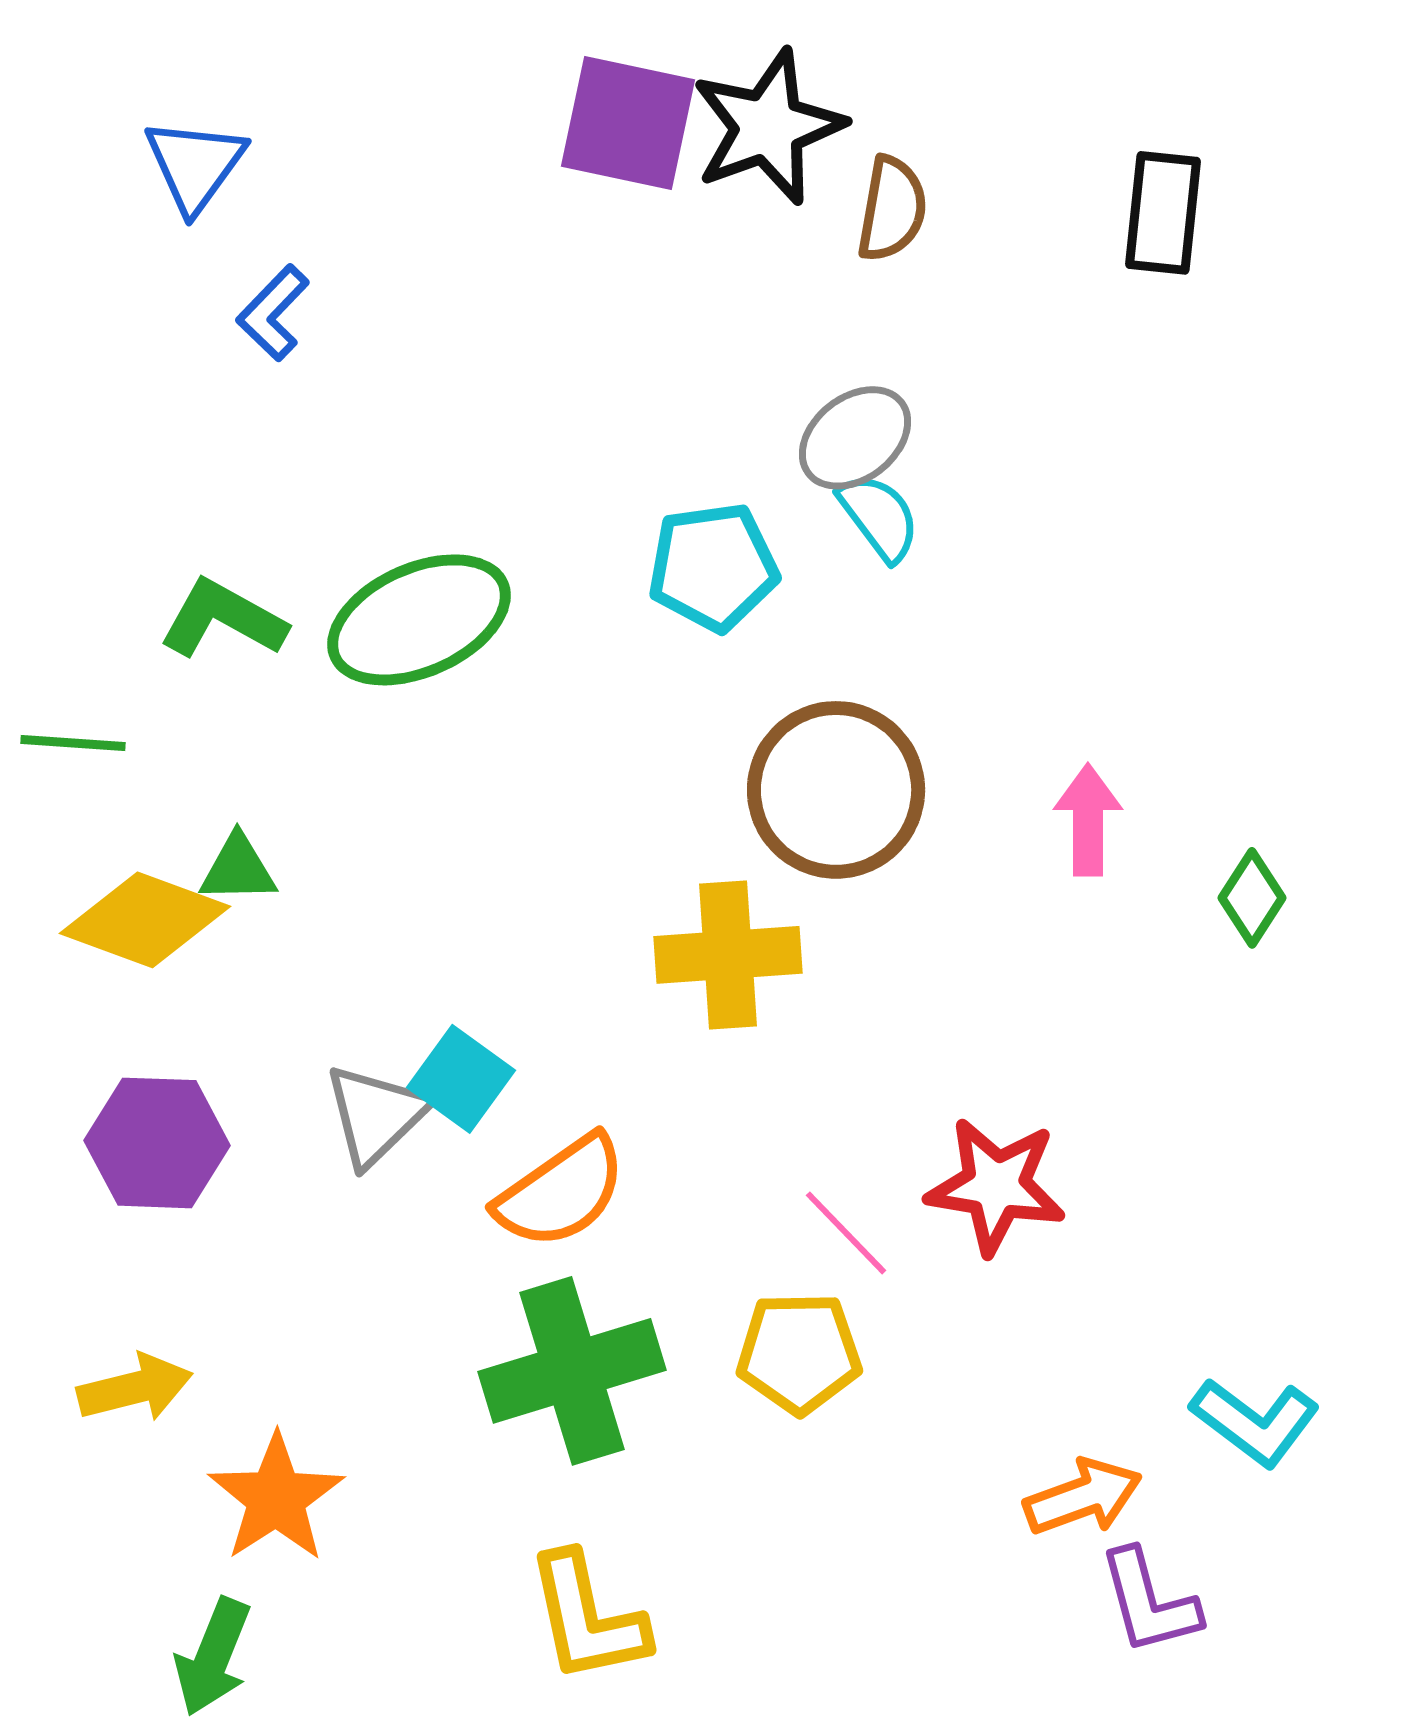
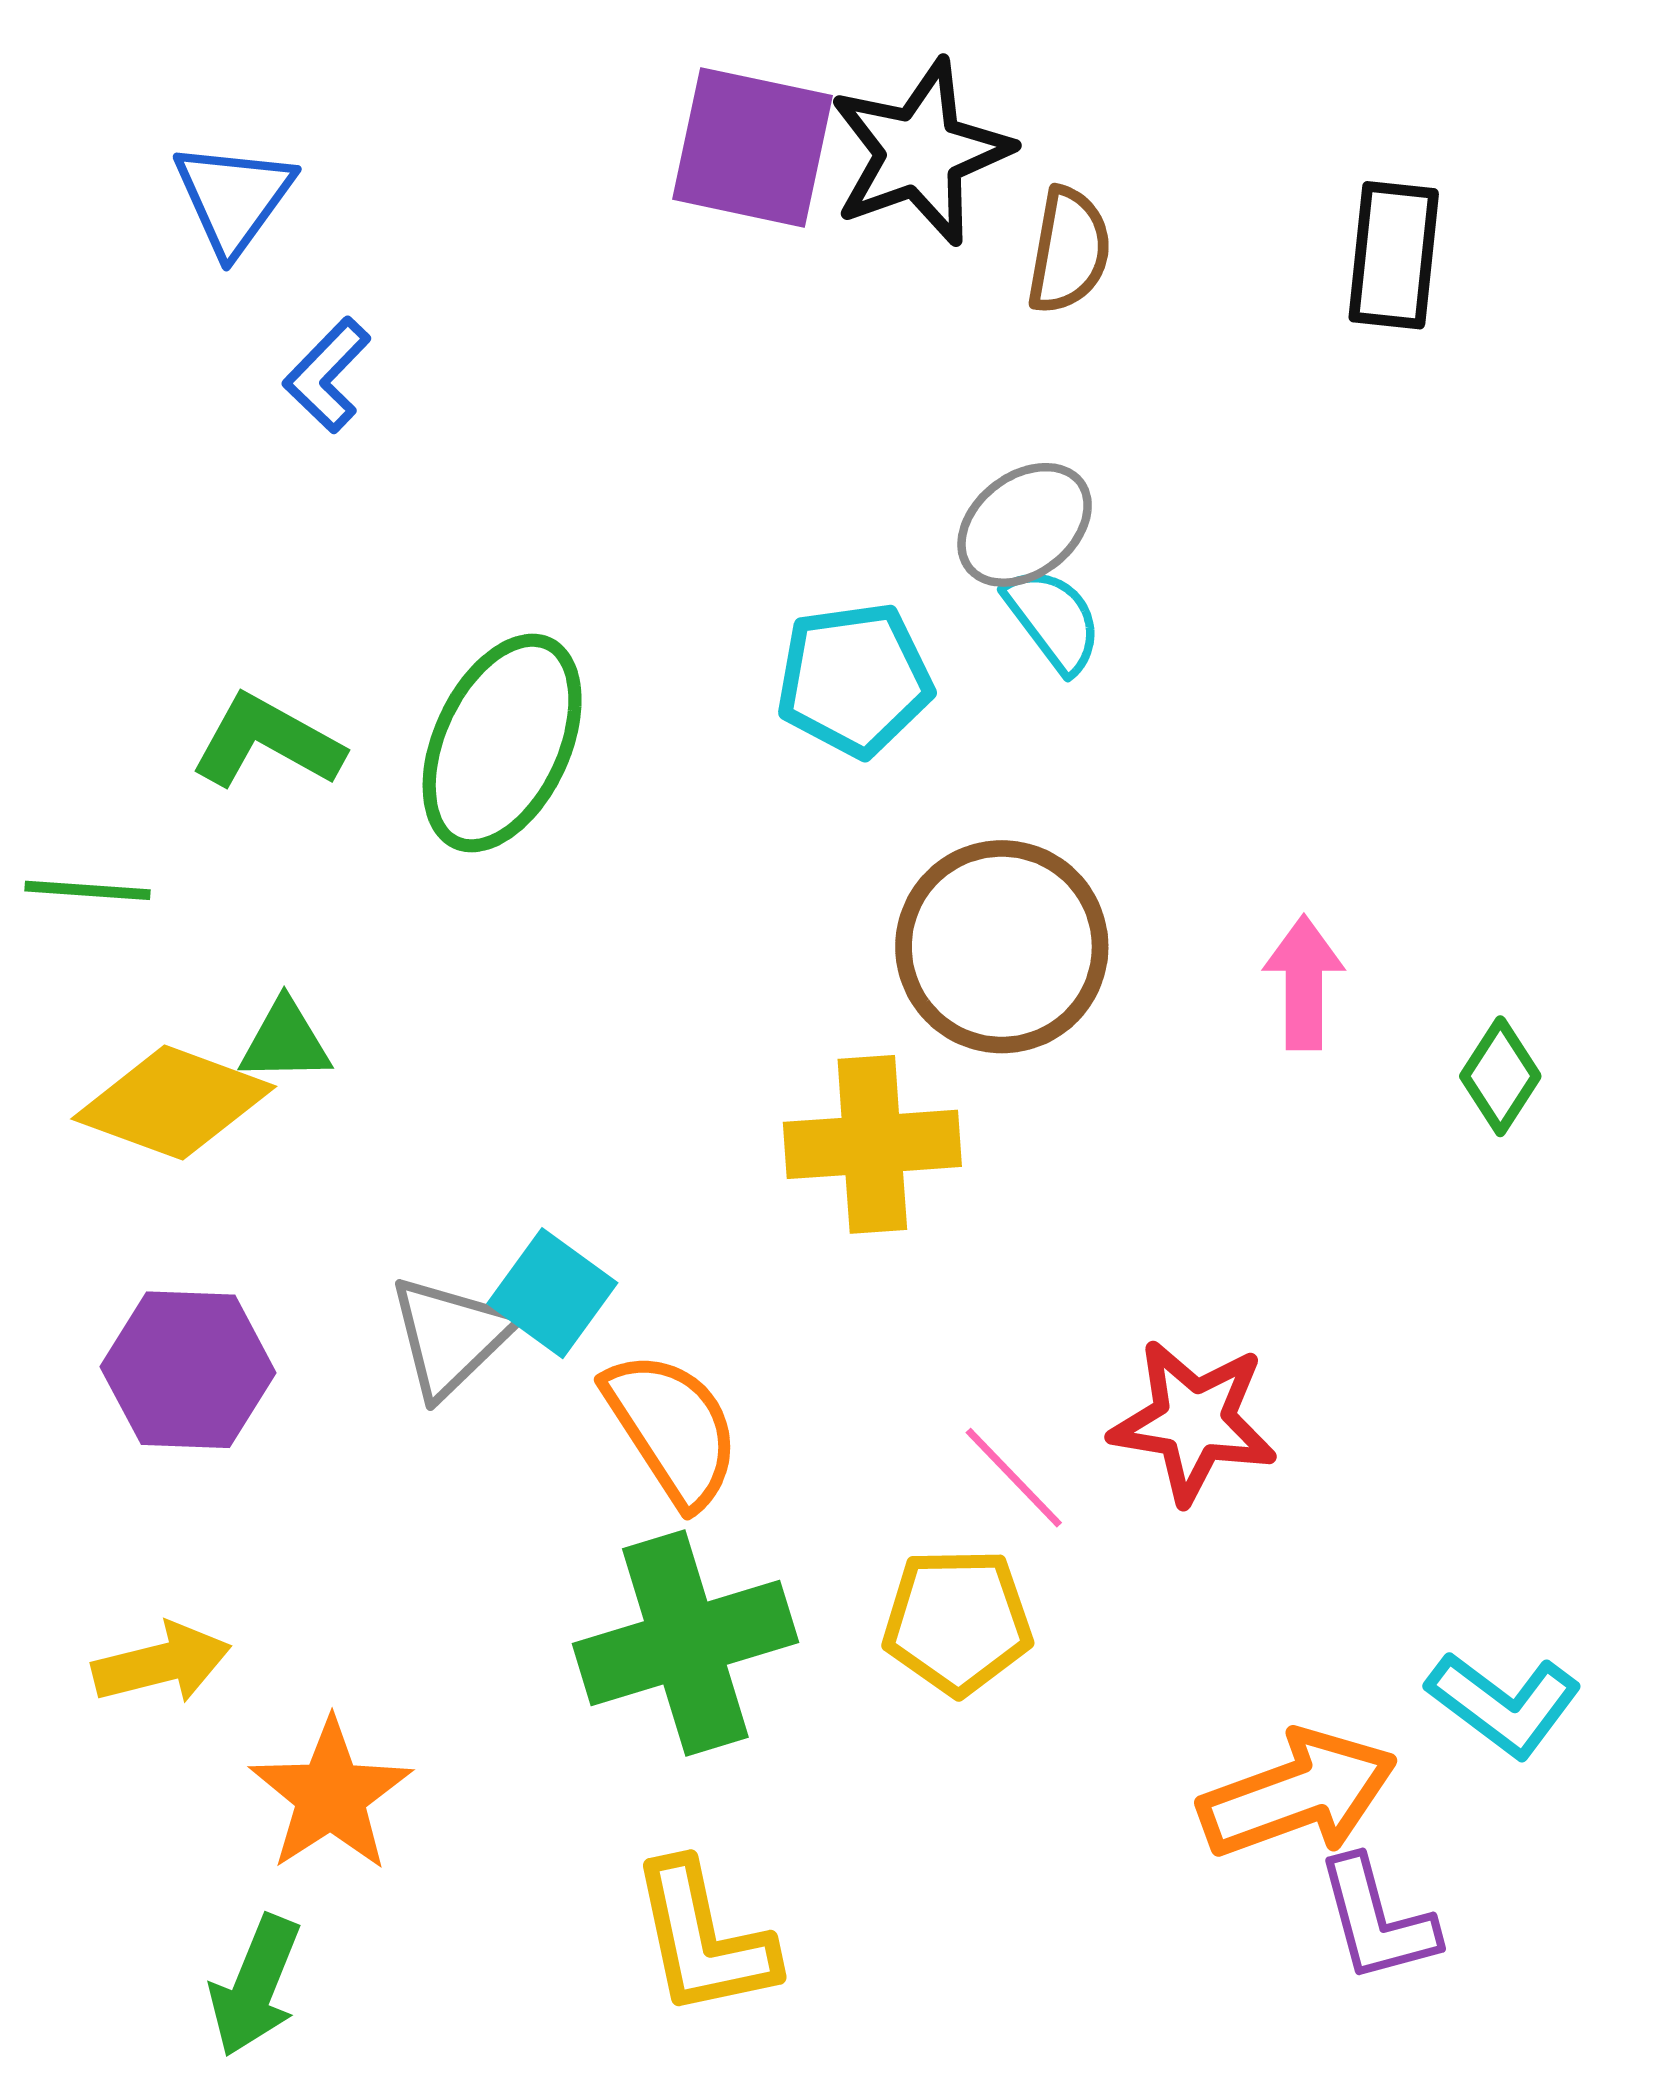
green ellipse: (419, 620) -> (502, 743), turned -41
orange semicircle: (561, 1192) -> (672, 1428), turned -88
orange arrow: (1083, 1497) -> (1298, 1794), size x1.4

